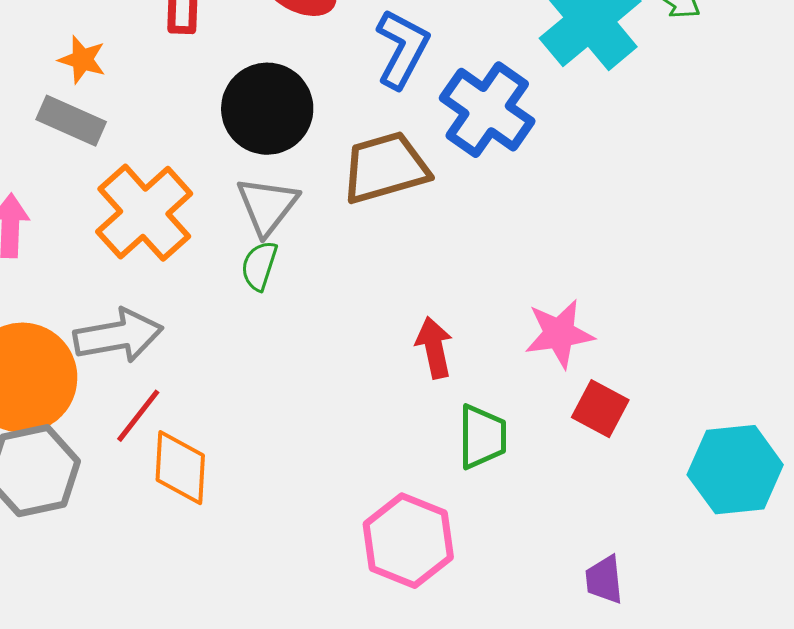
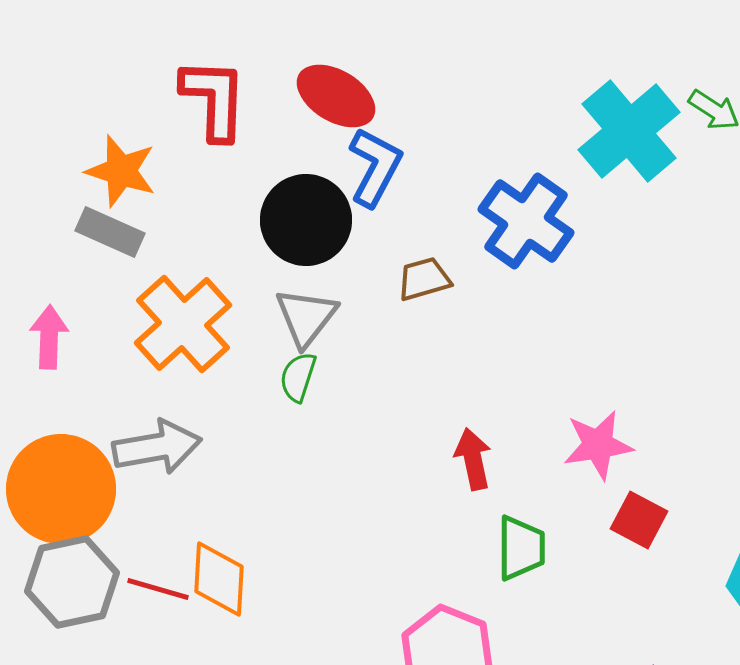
blue L-shape: (402, 49) -> (375, 167), moved
orange star: (82, 60) -> (121, 171), size x1.5
brown trapezoid: (385, 168) -> (424, 279), size x0.6
red line: (138, 416) -> (158, 589), moved, turned 68

